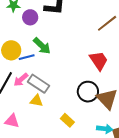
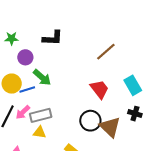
purple circle: (30, 17) -> (25, 57), moved
gray rectangle: (38, 84) -> (41, 115), turned -45

